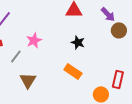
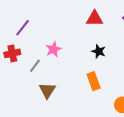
orange rectangle: (73, 71) -> (94, 81), turned 36

